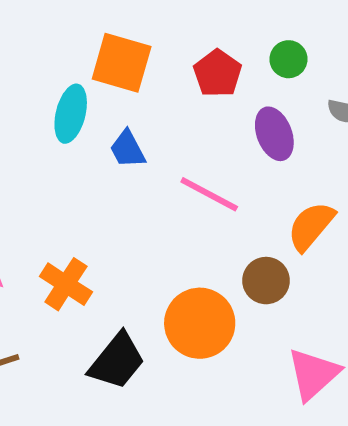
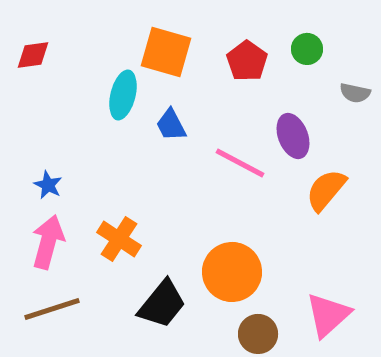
purple ellipse: (274, 134) -> (293, 136), moved
brown circle: (266, 281) -> (258, 334), moved

